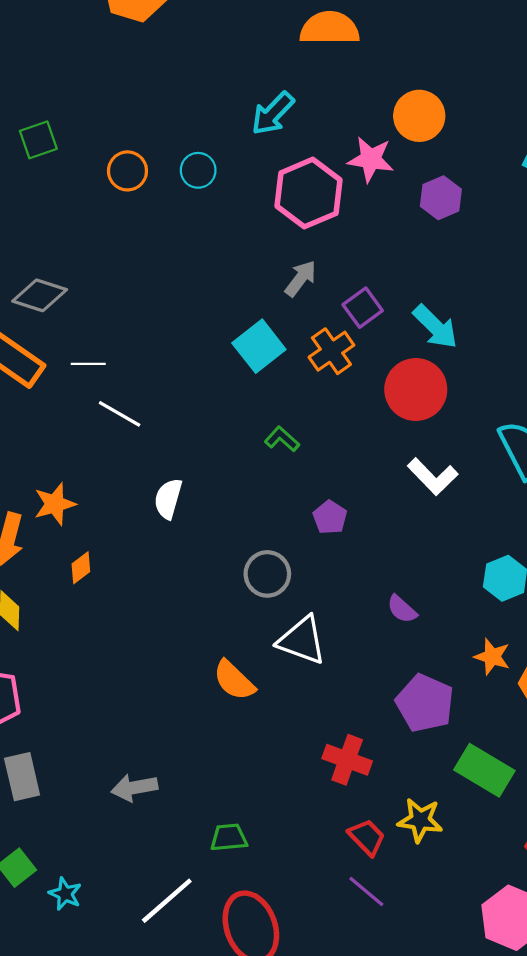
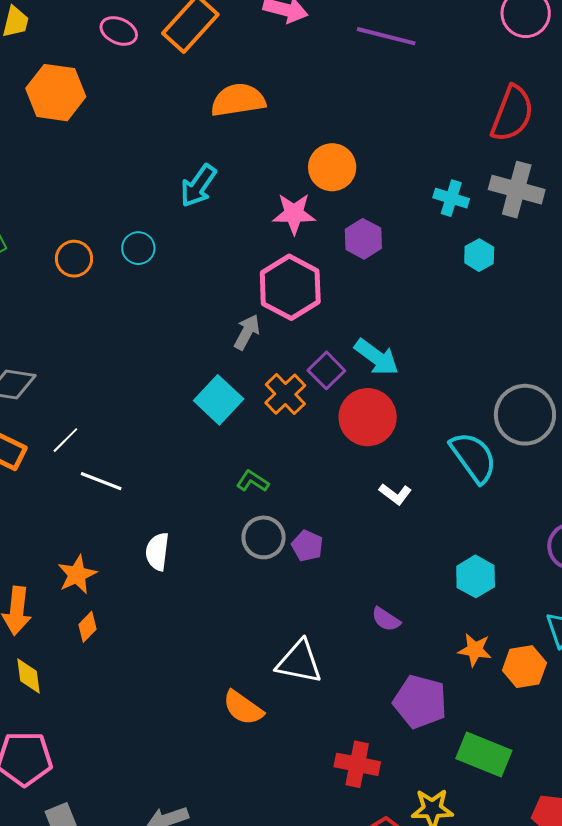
pink hexagon: (309, 193) -> (290, 287), moved
purple square: (363, 308) -> (326, 370), moved
white line: (88, 364) -> (65, 440), turned -36
white L-shape: (433, 476) -> (395, 494), size x0.7
orange star: (55, 504) -> (77, 575), moved
gray circle: (267, 574) -> (264, 537), moved

